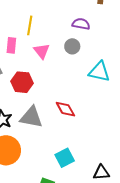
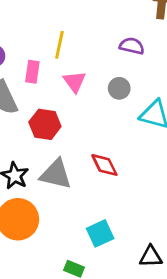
gray circle: (72, 46) -> (119, 88), moved

